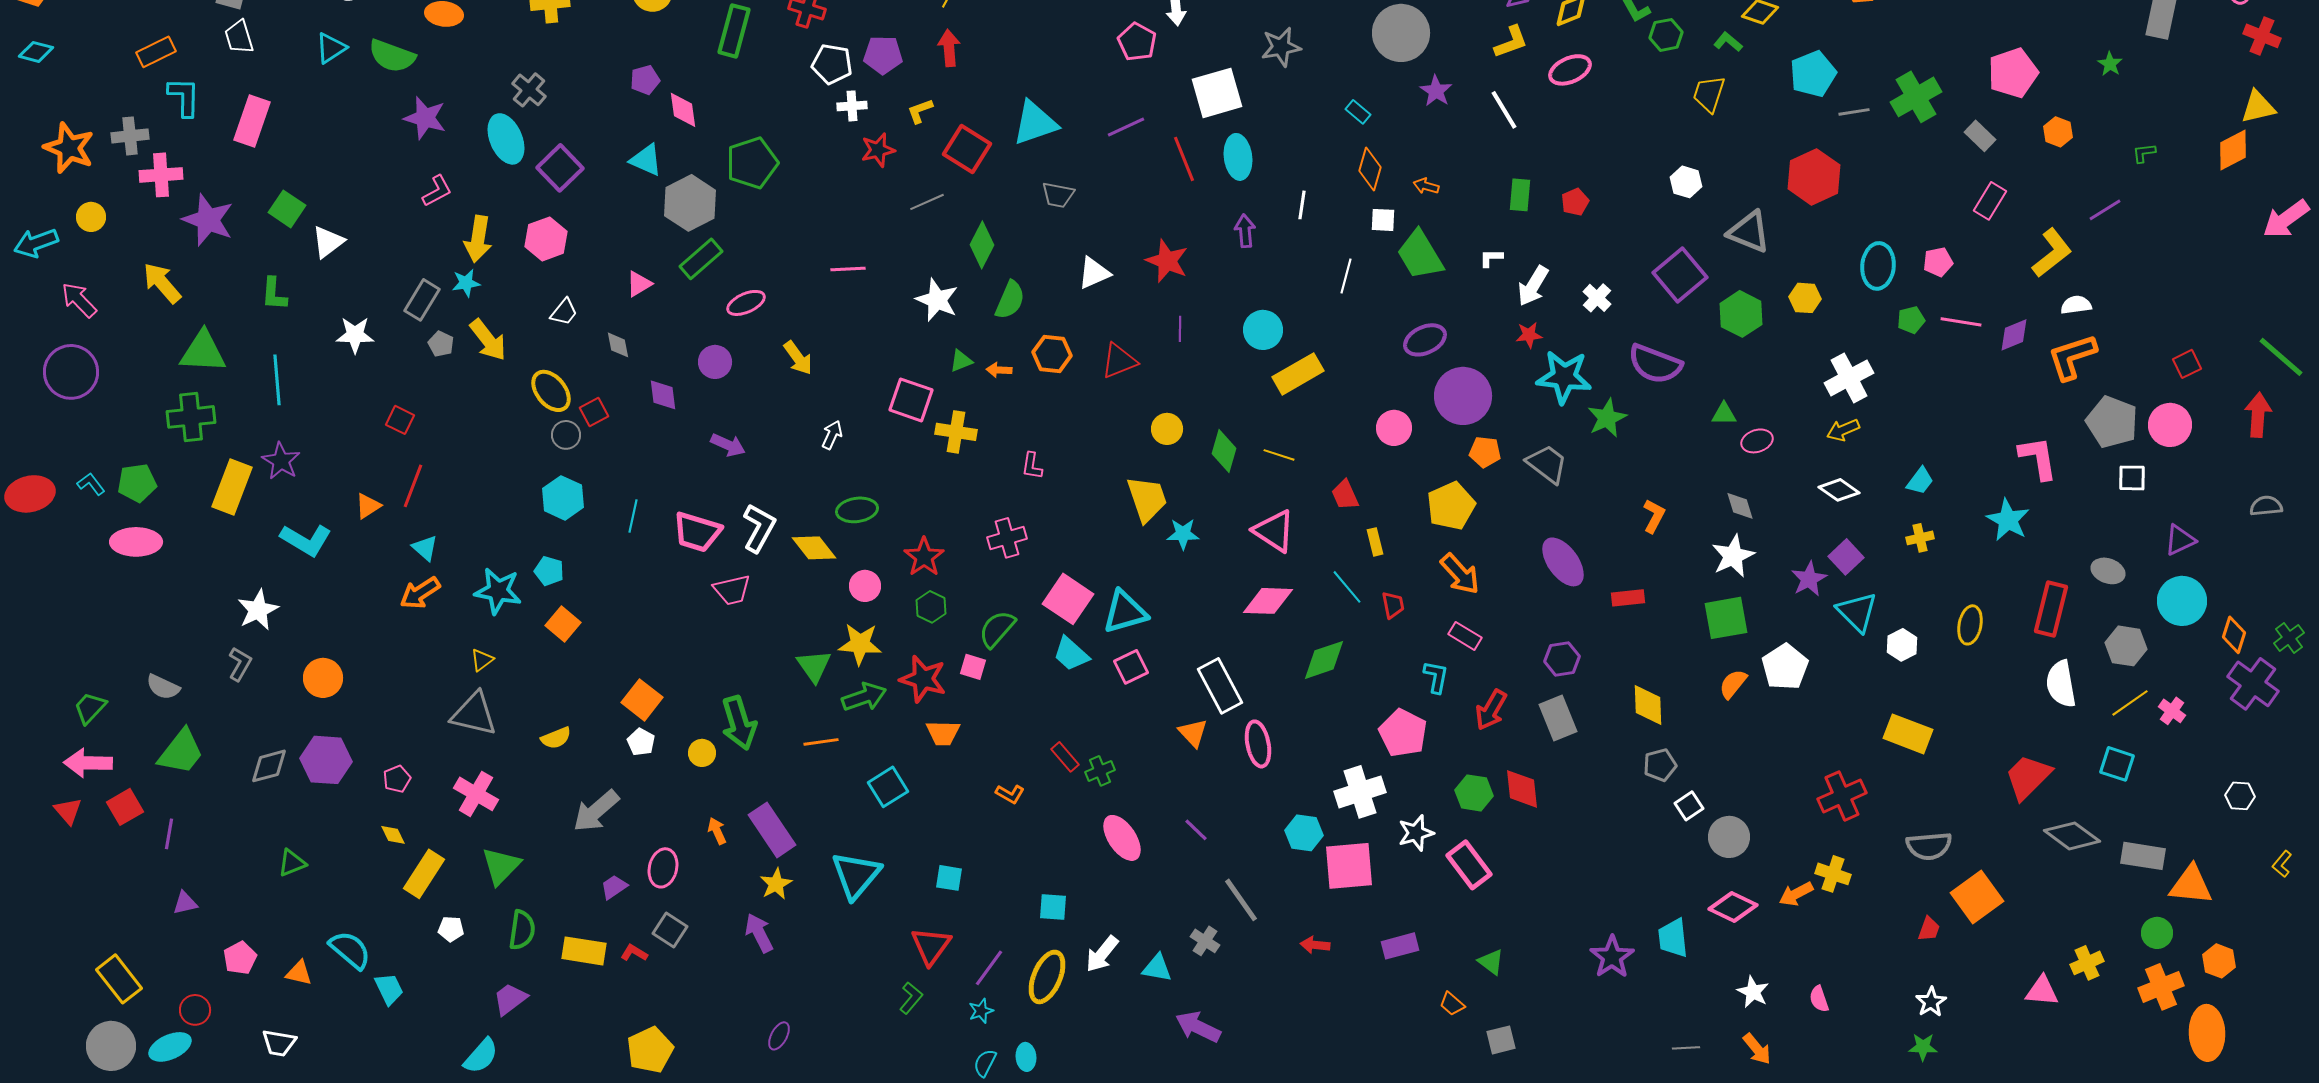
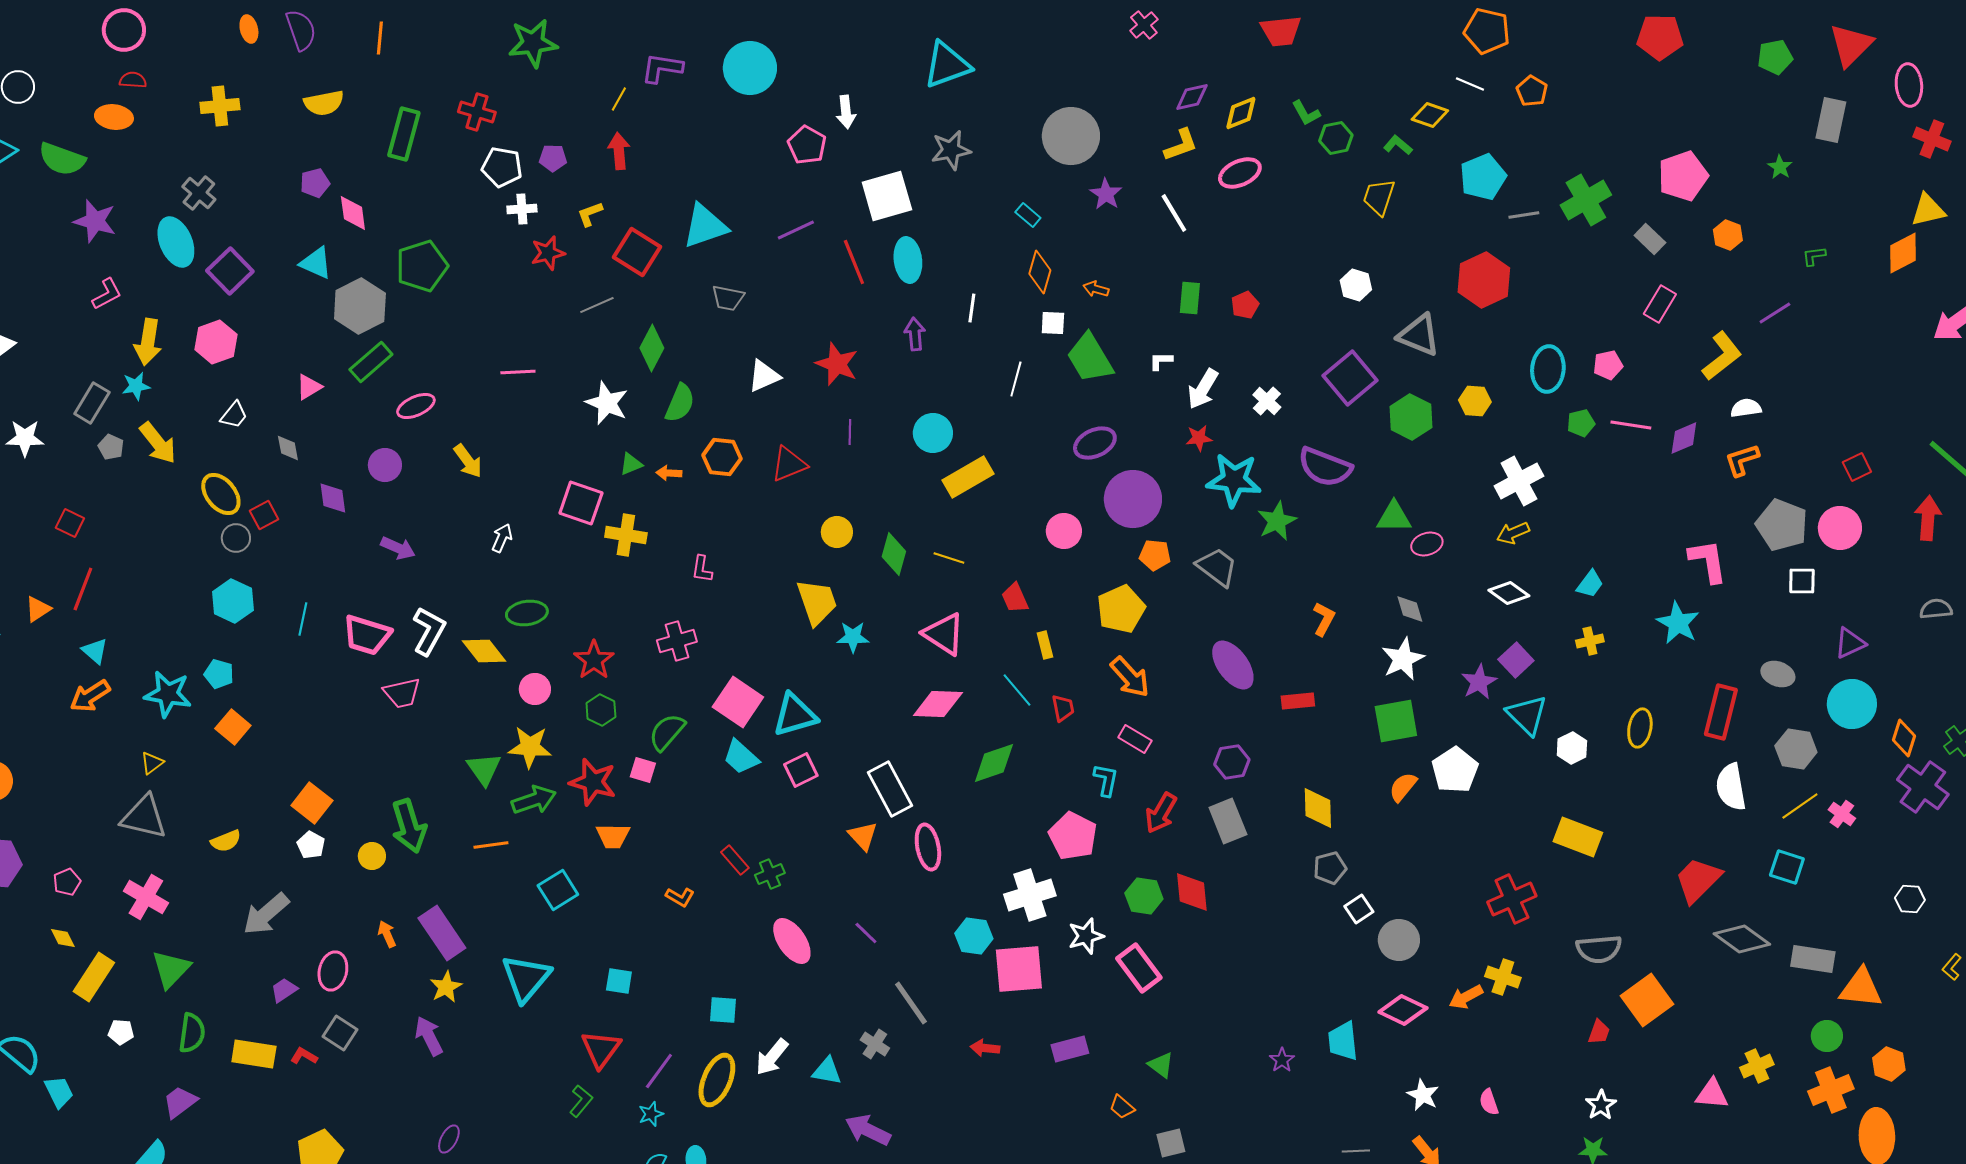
purple pentagon: (883, 55) -> (553, 158), size x0.7
orange L-shape: (2072, 357) -> (1742, 460), size x0.7
green triangle: (1724, 414) -> (1394, 517), size x1.4
purple star: (1612, 957) -> (1282, 1060), size x0.6

